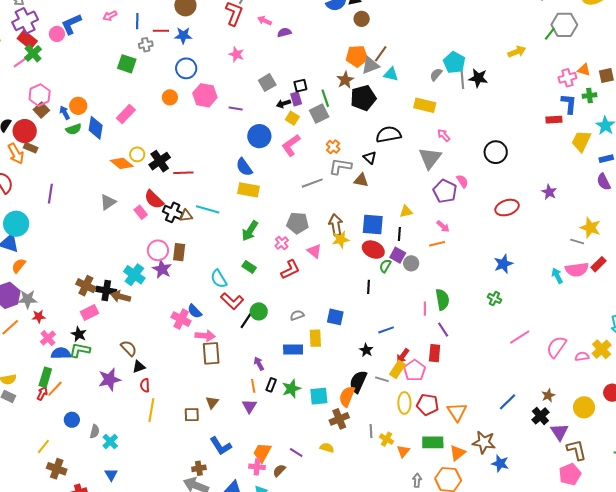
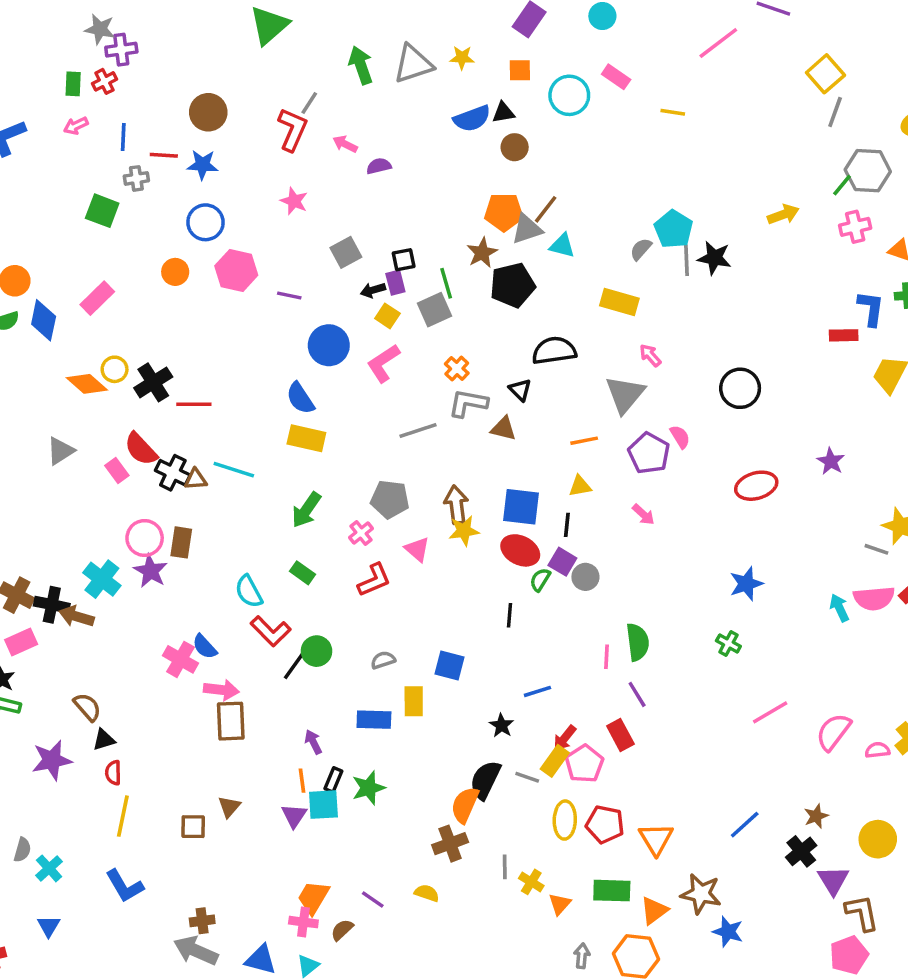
pink cross: (567, 78) -> (855, 227), moved
orange line: (437, 244) -> (584, 441), moved
red rectangle: (435, 353) -> (620, 735), turned -36
cyan square: (319, 396) -> (323, 805), moved
blue L-shape: (221, 446) -> (125, 886), moved

